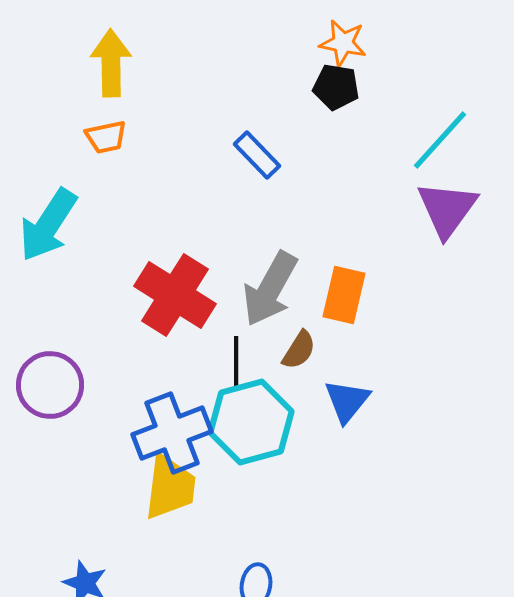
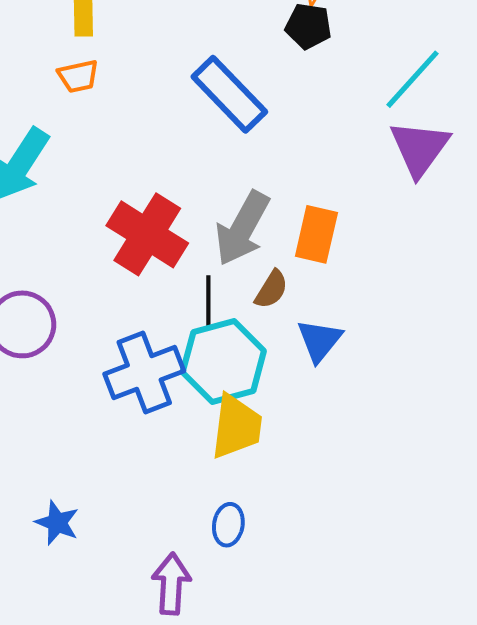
blue rectangle: (257, 155) -> (229, 94), size x1.6
yellow trapezoid: (170, 487) -> (236, 427), moved

